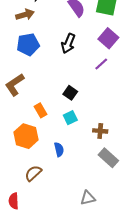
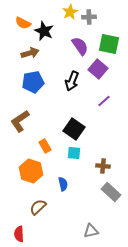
purple square: (108, 38) -> (98, 69), moved
black square: (70, 93) -> (74, 129), size x1.5
cyan square: (70, 118) -> (74, 153), turned 32

